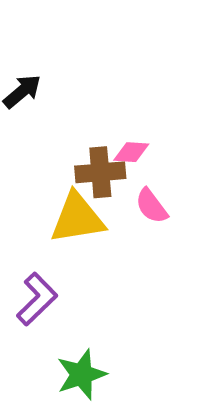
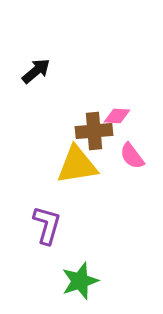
purple L-shape: (37, 299) -> (47, 225), turned -30

